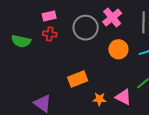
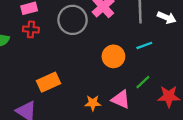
orange circle: (118, 49) -> (113, 56), moved
orange rectangle: (78, 79) -> (48, 82), moved

